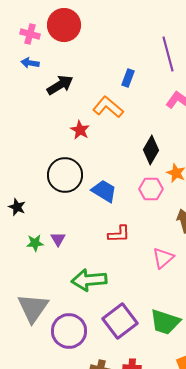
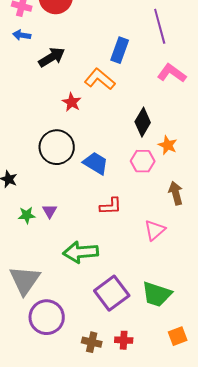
blue rectangle: (128, 78) -> (120, 50), size x1.4
purple circle: (69, 331) -> (47, 317), moved

